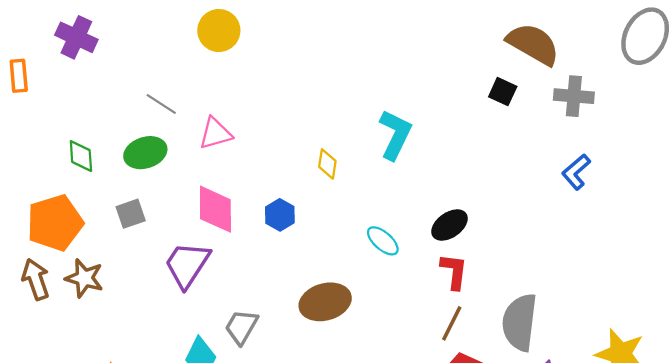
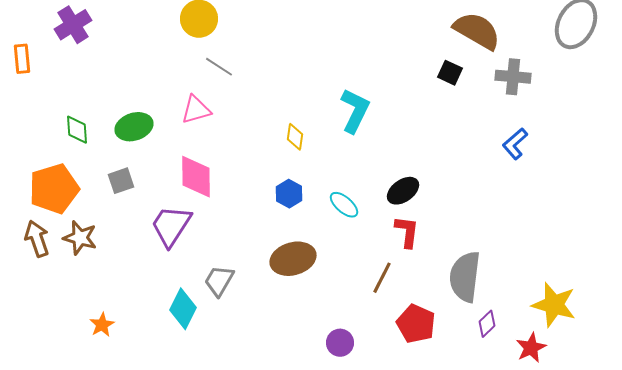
purple cross: (76, 37) -> (73, 25), turned 33
gray line: (161, 104) -> (219, 67), moved
blue hexagon: (280, 215) -> (289, 194), moved
brown line: (452, 323) -> (382, 278), moved

